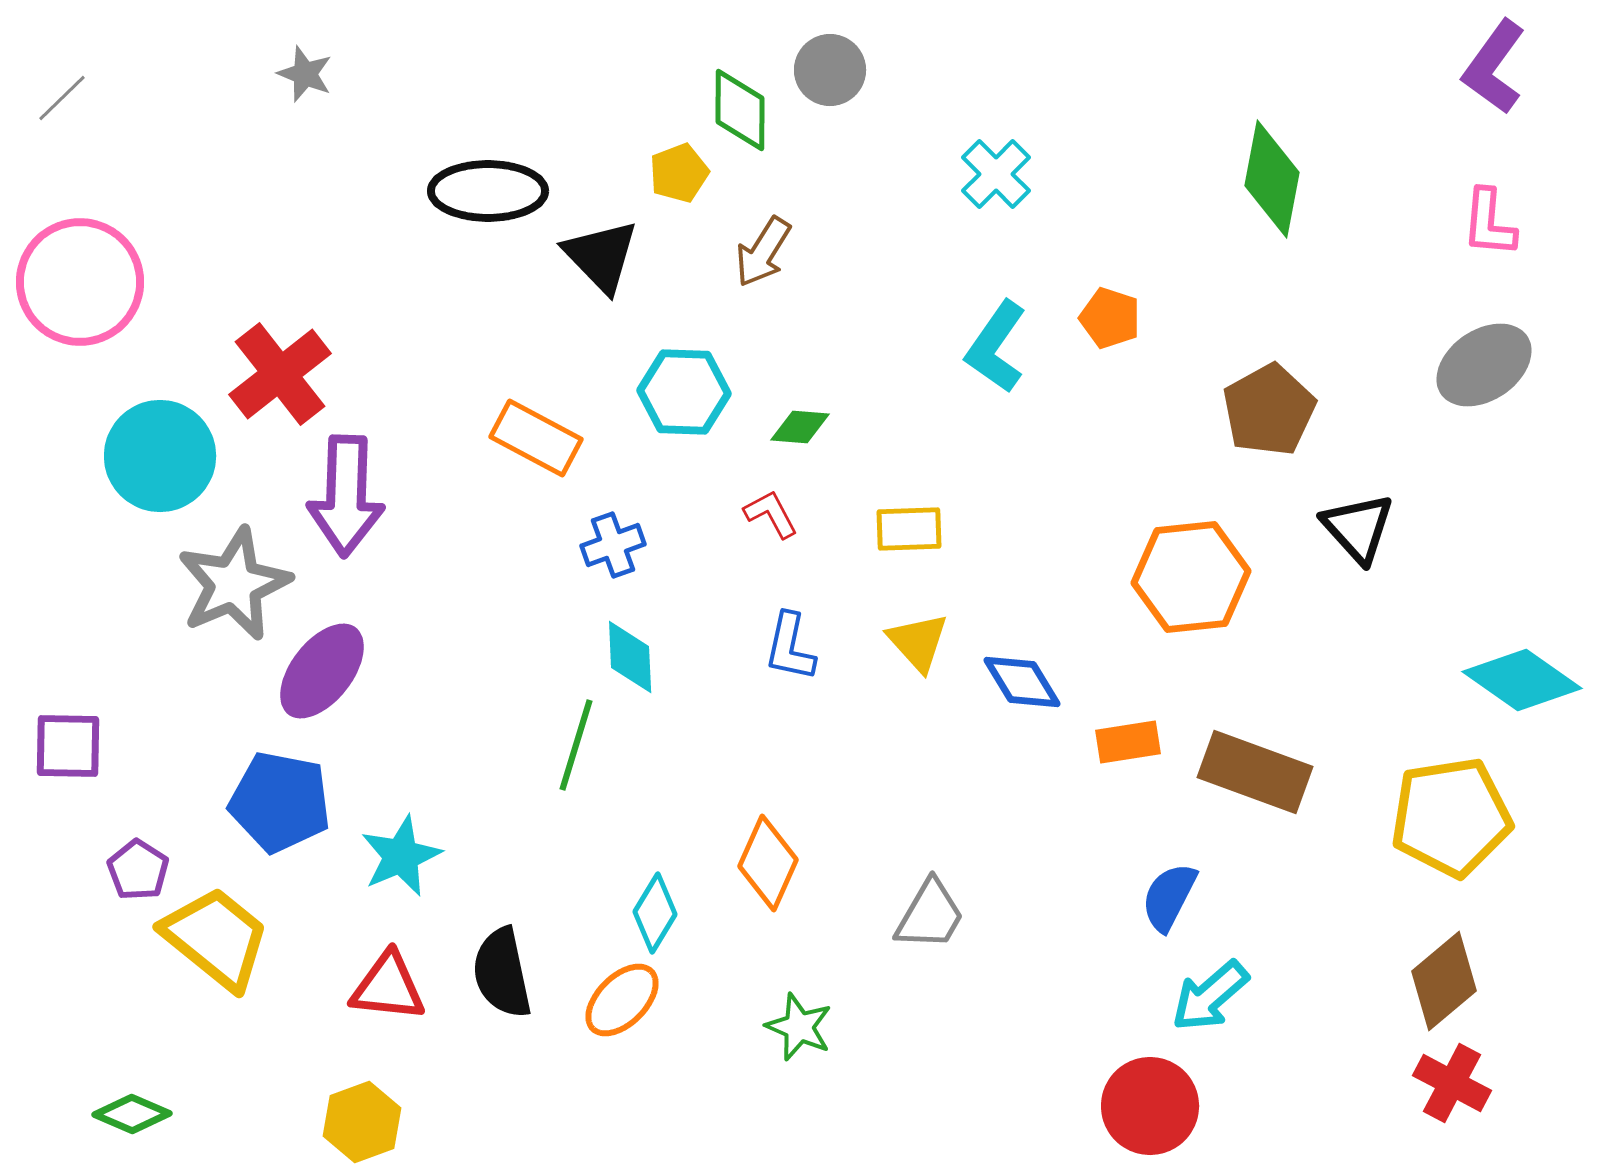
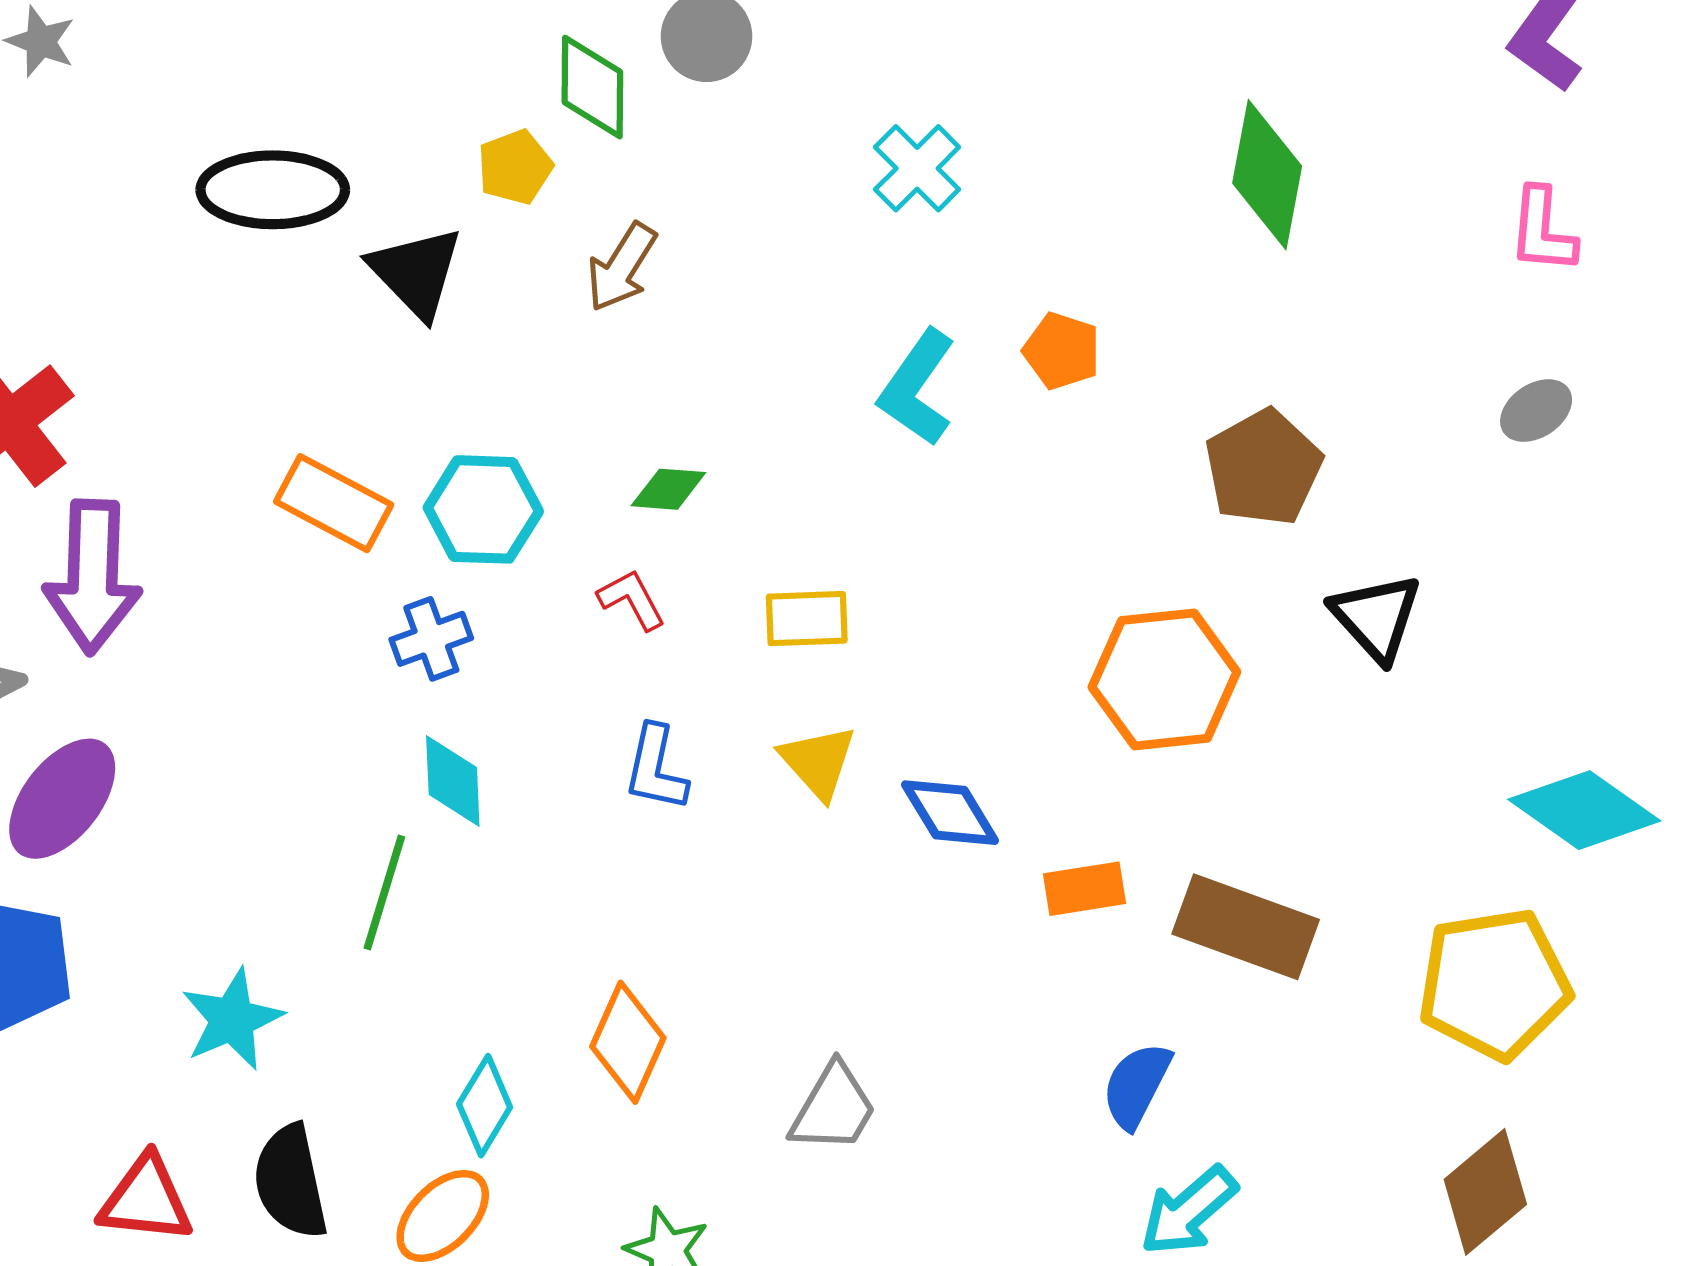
gray ellipse: (1484, 365) -> (1536, 411), size x0.6
cyan hexagon: (684, 392) -> (483, 509), moved
cyan star: (401, 856) -> (232, 1019), moved

